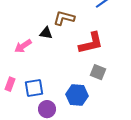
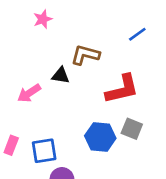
blue hexagon: (77, 95) -> (100, 137), moved

